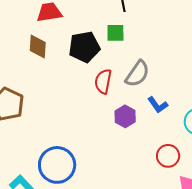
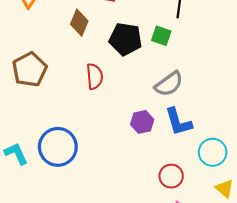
red semicircle: (103, 81) -> (95, 76), moved, turned 145
blue L-shape: (158, 105) -> (178, 122), size x1.4

